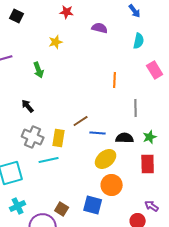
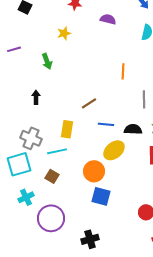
black arrow: (28, 106) -> (36, 97), turned 40
brown line: (81, 121) -> (89, 103), moved
gray cross: (33, 137) -> (31, 138), moved
orange circle: (112, 185) -> (94, 171), moved
brown square: (62, 209) -> (52, 176), moved

